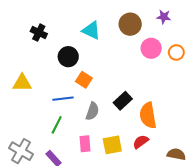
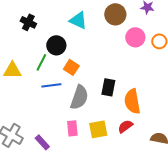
black rectangle: (123, 101) -> (108, 87), turned -36
gray semicircle: (92, 111) -> (79, 97), size x1.4
green line: (57, 125) -> (41, 62), moved

